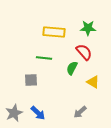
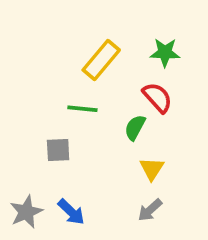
yellow rectangle: (54, 32) -> (101, 60), turned -55
yellow triangle: (93, 82) -> (152, 169), moved, turned 32

